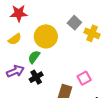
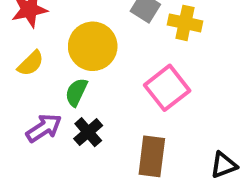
pink square: (84, 78) -> (167, 88), moved, size x1.5

